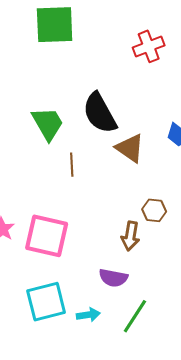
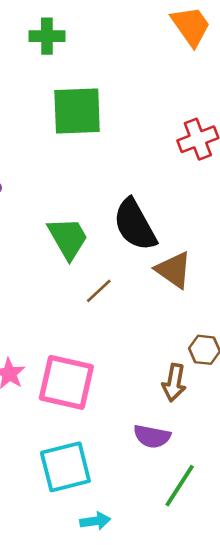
brown line: (72, 165) -> (99, 291), turned 50
cyan arrow: (88, 315) -> (95, 521), moved

